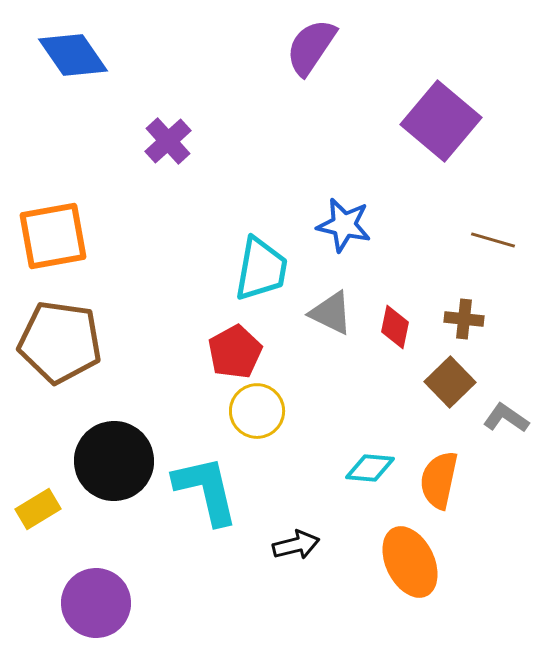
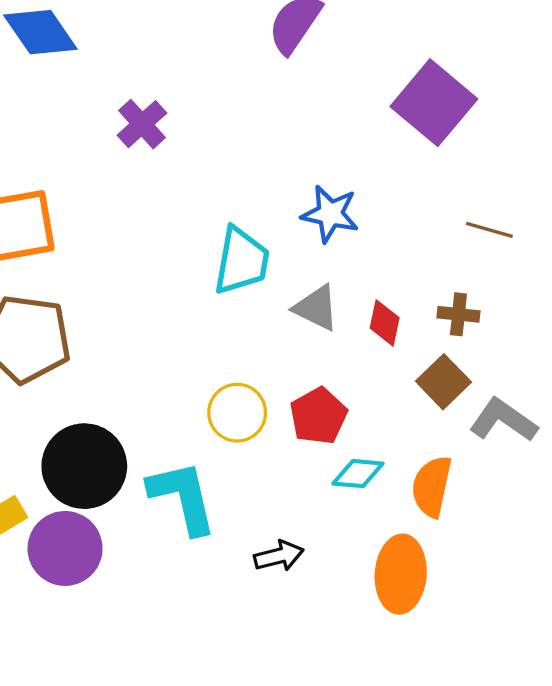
red pentagon: (235, 352) -> (318, 416), moved
gray L-shape: (506, 418) -> (503, 420), size x1.4
orange ellipse: (410, 562) -> (401, 574), turned 30
purple circle: (96, 603) -> (65, 548), moved

